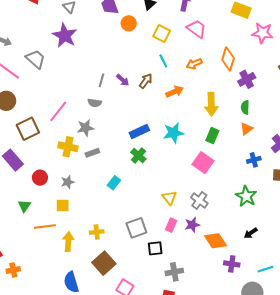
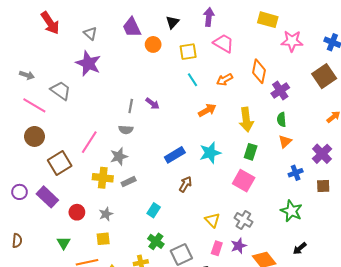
yellow square: (162, 34) -> (188, 52), turned -30
brown arrow: (146, 81) -> (185, 184), moved
green cross: (138, 156) -> (156, 241), moved

